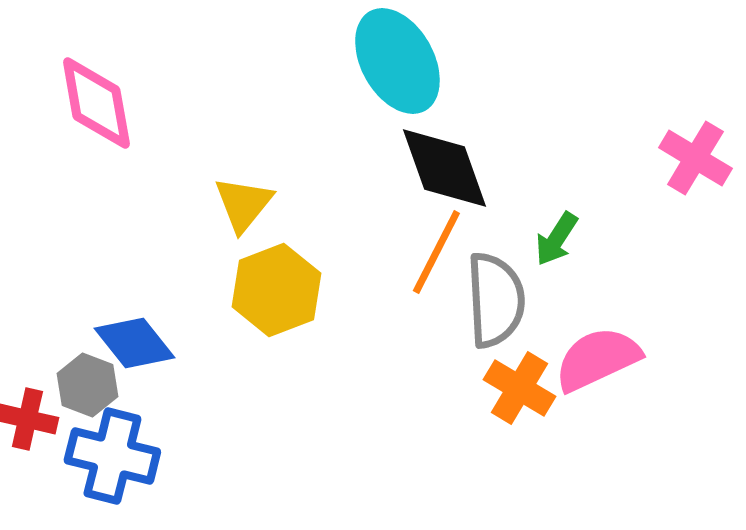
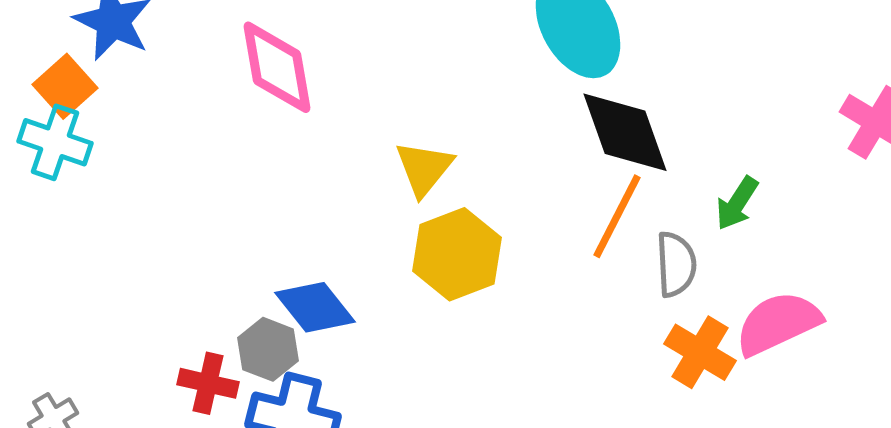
gray semicircle: (495, 300) -> (676, 264), size x0.7

